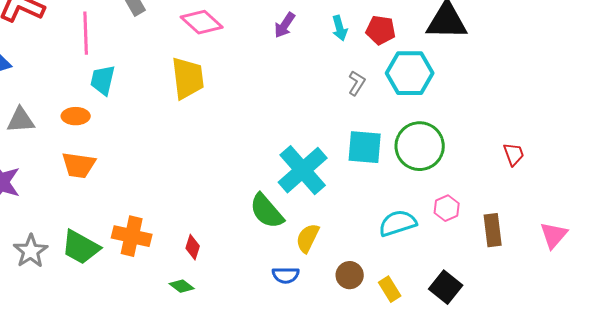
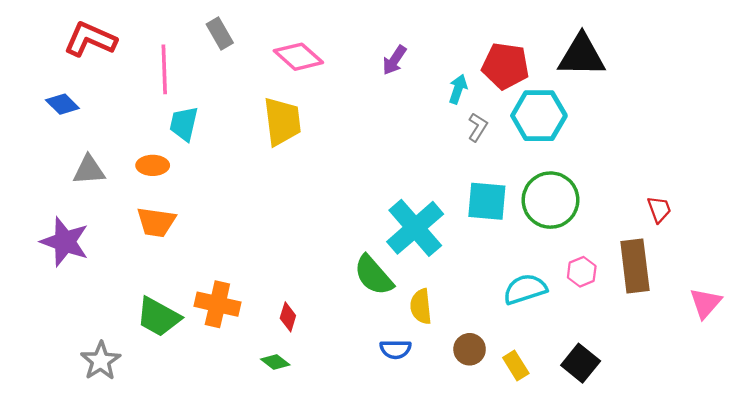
cyan arrow: (340, 28) -> (458, 89), moved, turned -145
red pentagon: (381, 30) -> (505, 66), size x1.4
brown rectangle: (493, 230) -> (635, 266), moved, size x1.4
yellow semicircle: (308, 238) -> (421, 306), turned -32
gray star: (31, 251) -> (101, 361), moved

